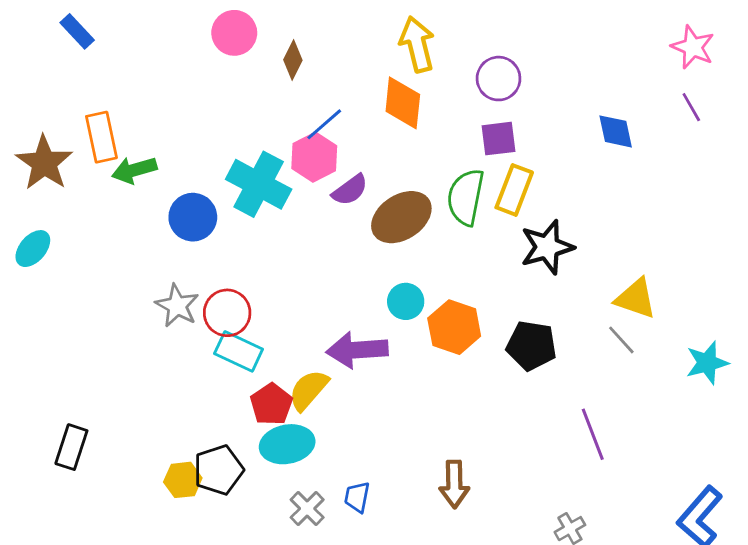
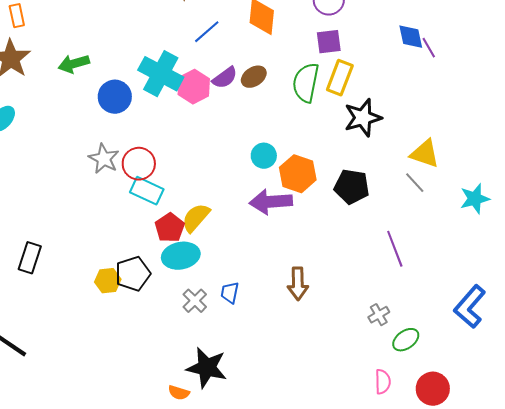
purple line: (691, 107) -> (429, 48), moved
orange rectangle: (101, 137) -> (17, 16), moved, size x0.7
pink hexagon: (314, 157) -> (194, 87), moved
brown ellipse: (401, 217) -> (254, 77), moved, size x0.6
purple arrow: (357, 350) -> (271, 202), moved

